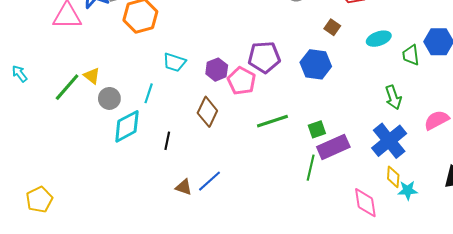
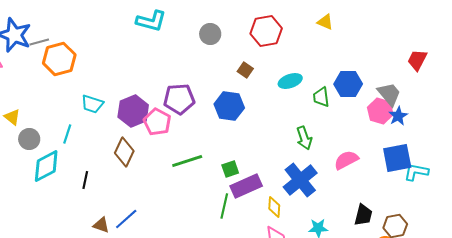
purple hexagon: (217, 70) -> (133, 111), size x1.4
yellow diamond: (393, 177) -> (274, 207), moved

